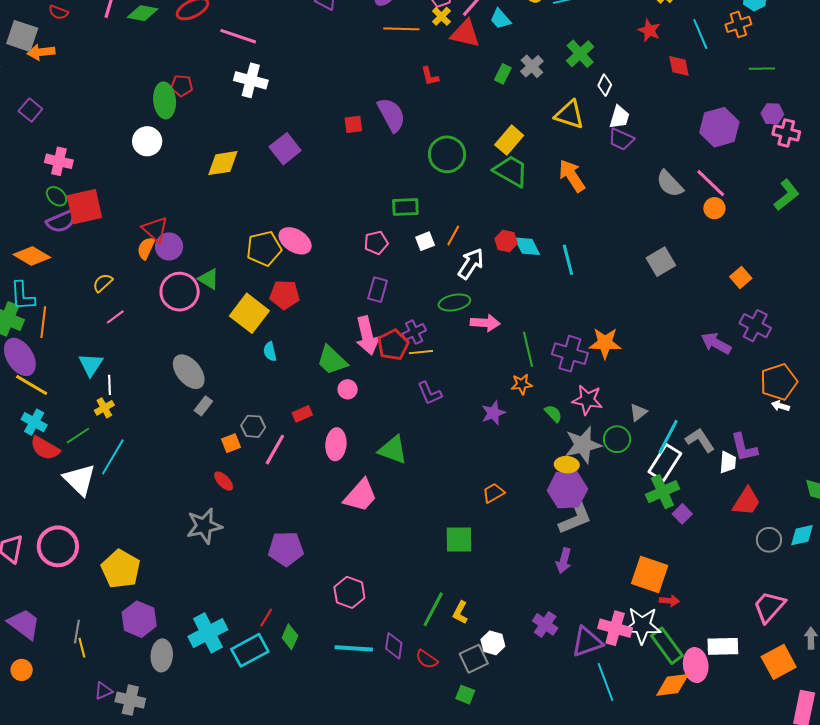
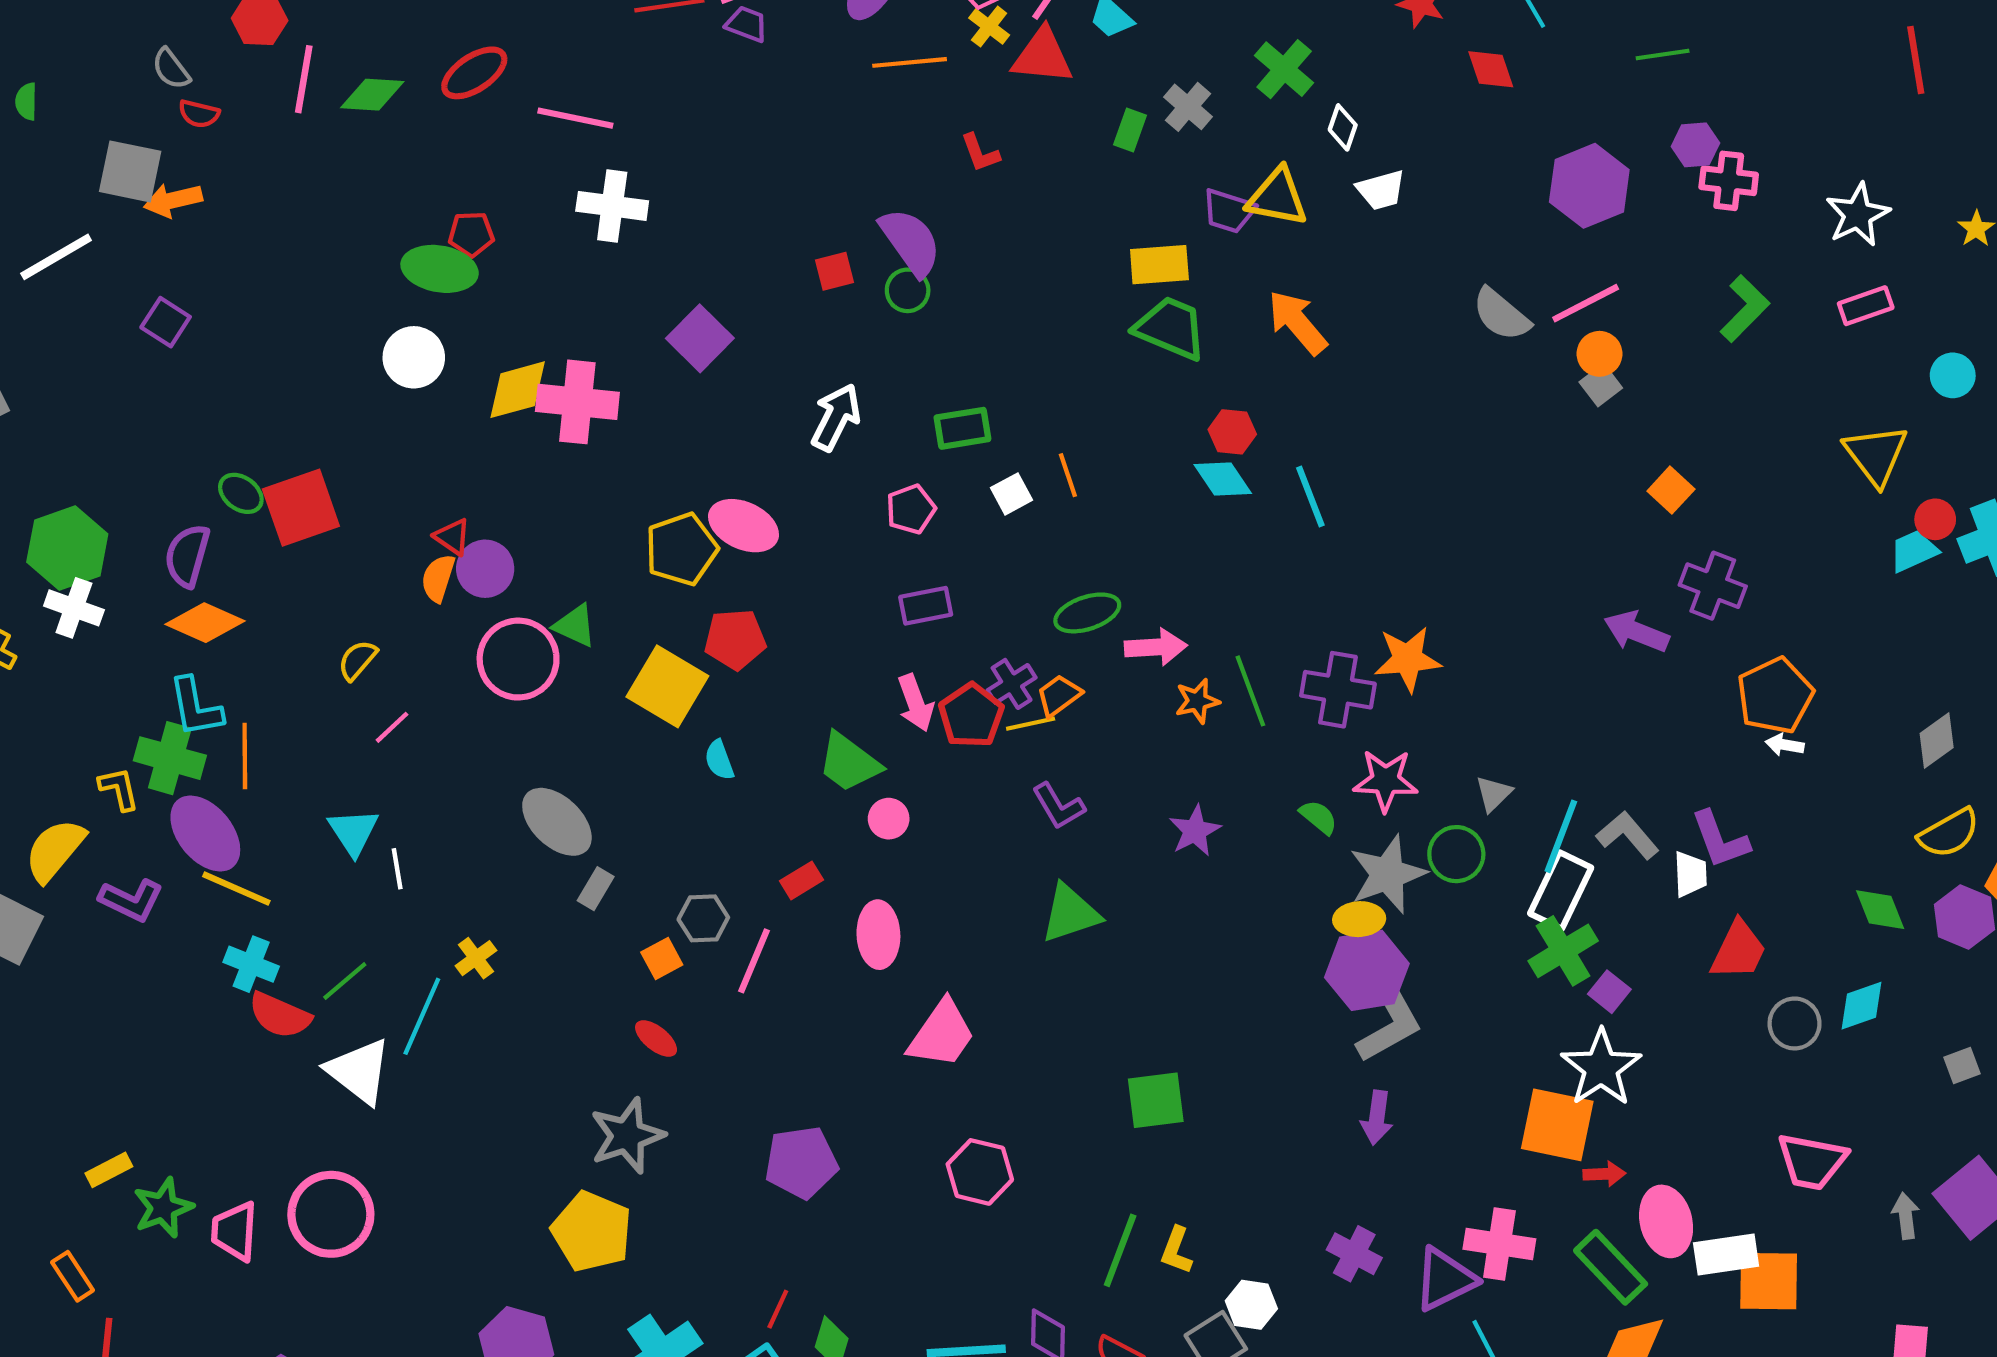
green ellipse: (165, 100) -> (440, 269), turned -68
white trapezoid: (619, 117) -> (1381, 190), turned 65
purple trapezoid: (621, 139) -> (1229, 211), moved
yellow rectangle: (509, 140) -> (1159, 265), turned 52
green circle: (447, 154) -> (908, 290), moved, size x0.6
pink cross: (59, 161) -> (577, 402), moved, size x1.4
yellow diamond: (223, 163) -> (518, 390), moved
pink line: (711, 183) -> (1586, 303), turned -64
purple semicircle: (61, 221) -> (187, 556), moved, turned 136
red triangle: (155, 229) -> (452, 537), size x0.7
orange line: (453, 235) -> (1068, 475), turned -40
red hexagon: (506, 241) -> (1232, 432), moved
gray square: (661, 262) -> (1601, 385), moved, size x0.7
white arrow: (471, 264) -> (836, 417), moved
purple rectangle: (378, 290) -> (926, 606), turned 70
pink arrow: (367, 336) -> (916, 703), size x0.7
orange star: (522, 384) -> (1197, 701), moved
yellow cross: (104, 408) -> (476, 958), moved
green triangle: (393, 450) -> (1070, 913), moved, turned -32
orange trapezoid: (493, 493) -> (1059, 695), moved
yellow pentagon: (121, 569) -> (592, 1231), moved
pink hexagon: (349, 592) -> (980, 1172), moved
pink trapezoid: (769, 607) -> (1812, 1161), turned -114
white star: (642, 625) -> (1601, 1068), moved, turned -30
orange square: (779, 662) -> (1769, 1281), moved, turned 36
pink ellipse: (696, 665) -> (1666, 1221), moved

